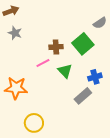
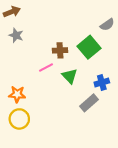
orange star: (16, 88) -> (17, 94), size x0.7
yellow circle: (34, 123) -> (19, 119), moved

